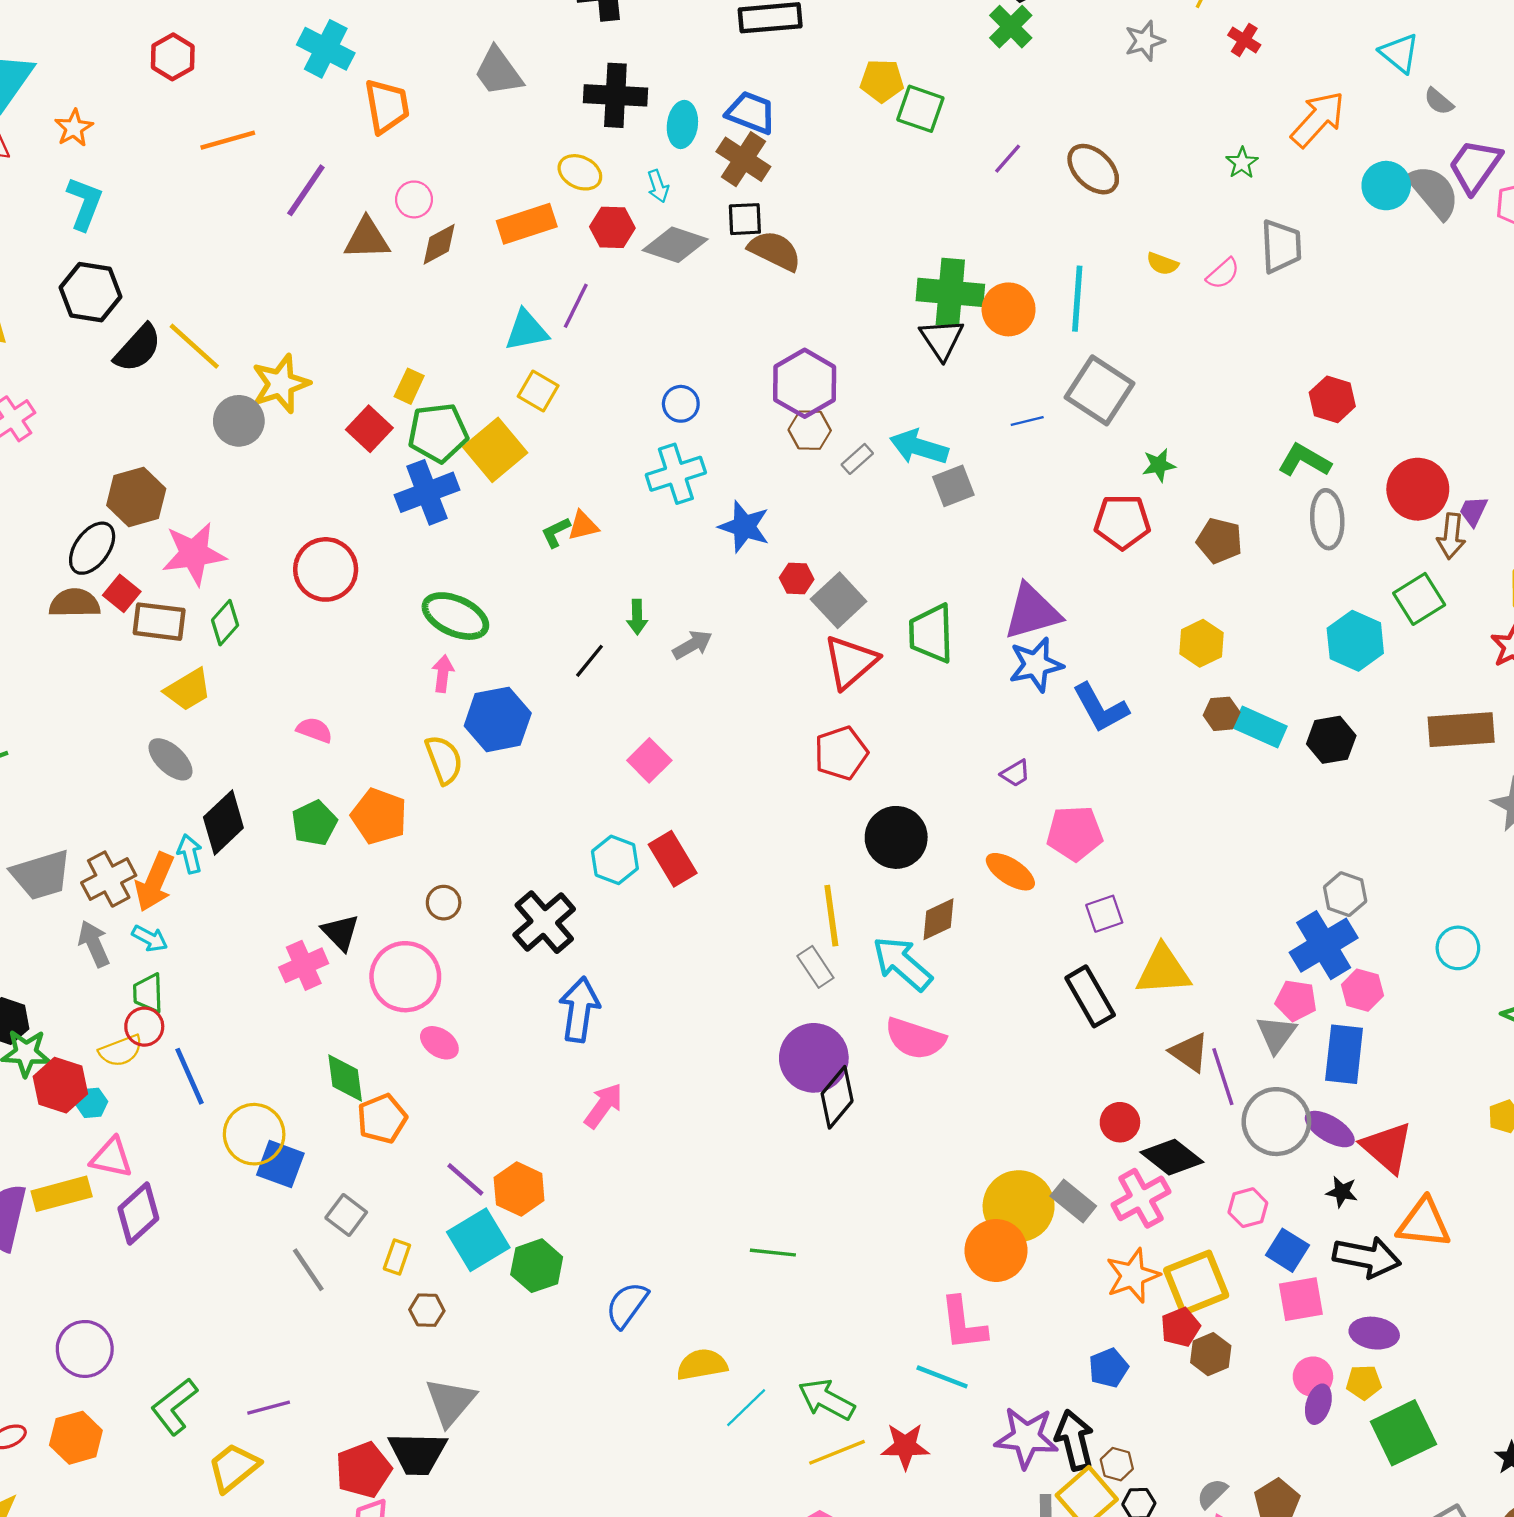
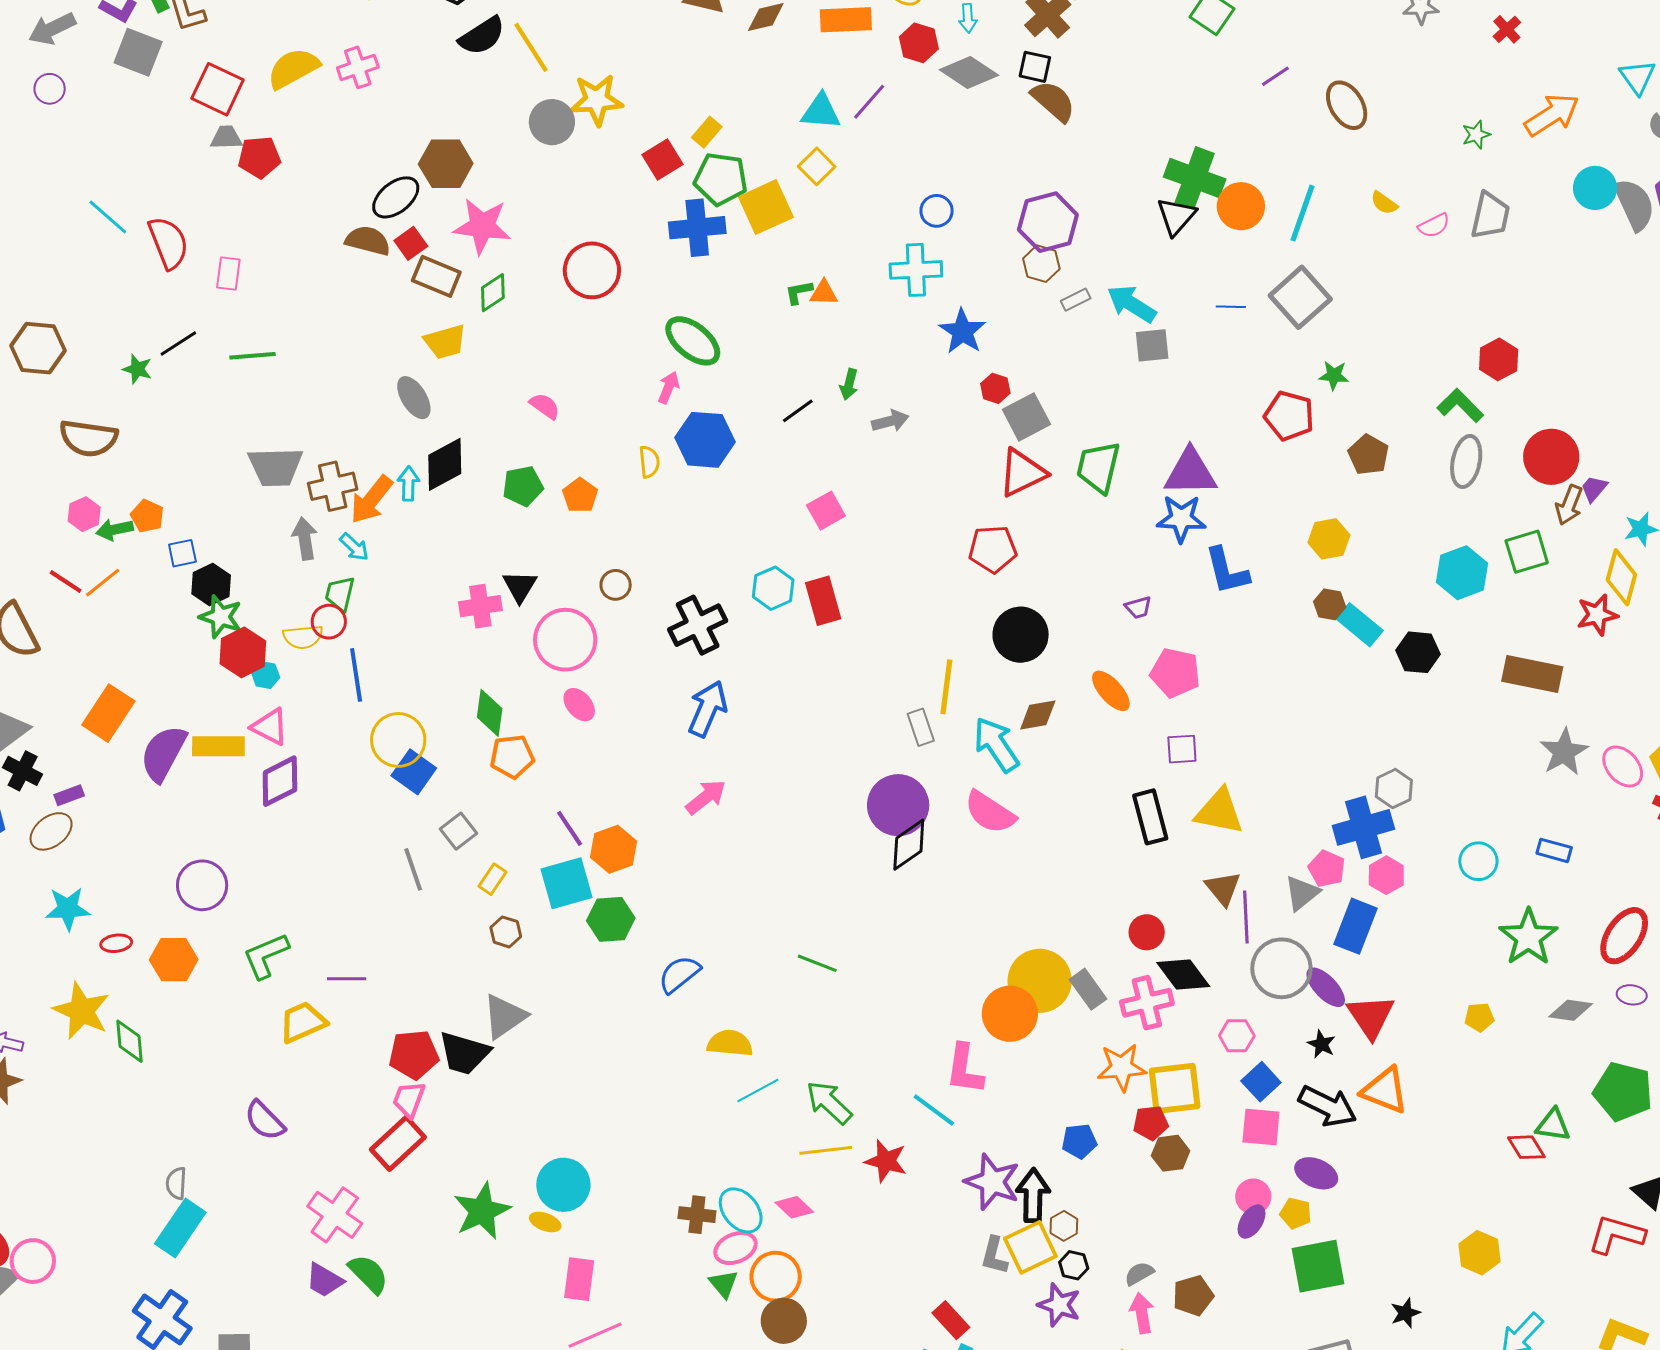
yellow semicircle: (444, 760) -> (649, 462), size x0.7
orange pentagon: (379, 816) -> (580, 495), size x0.7

